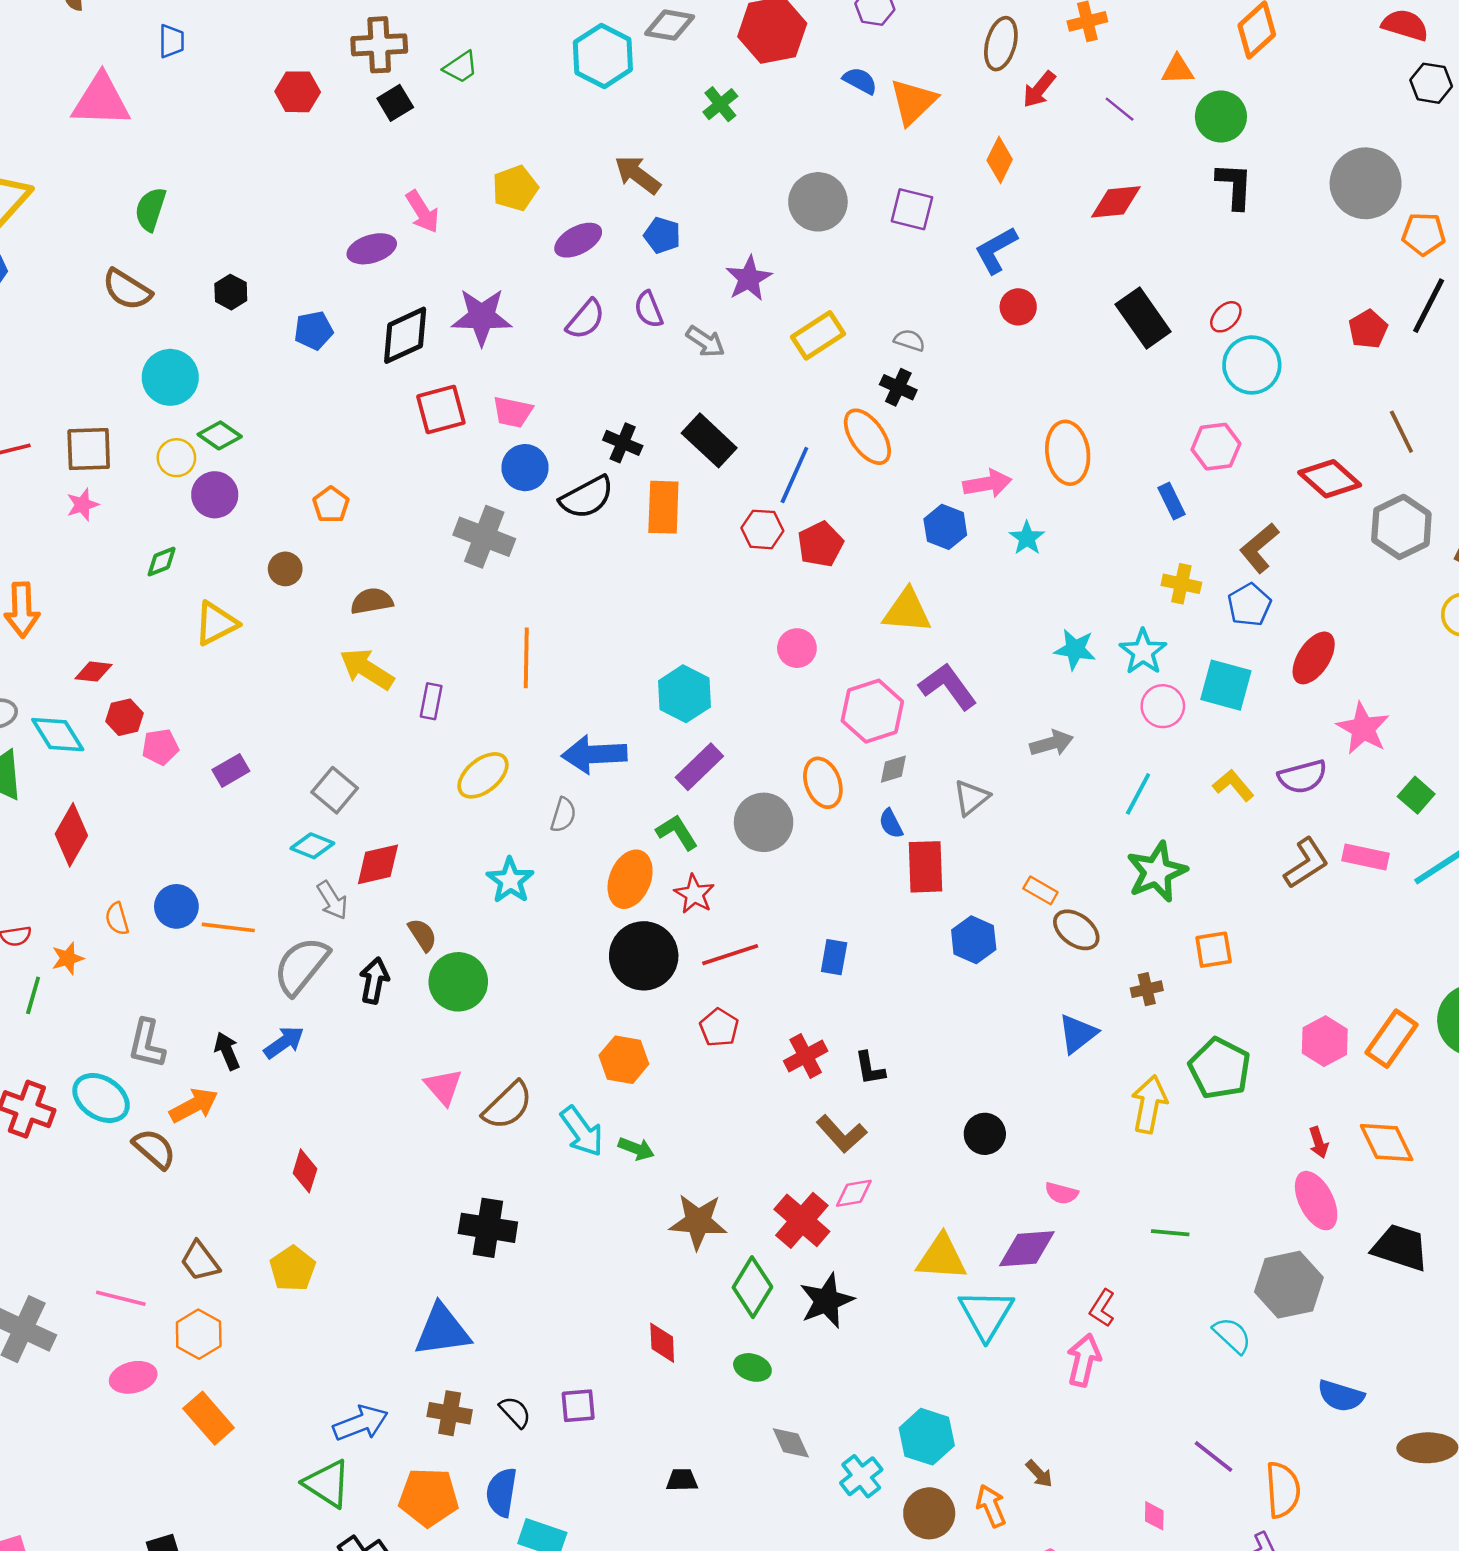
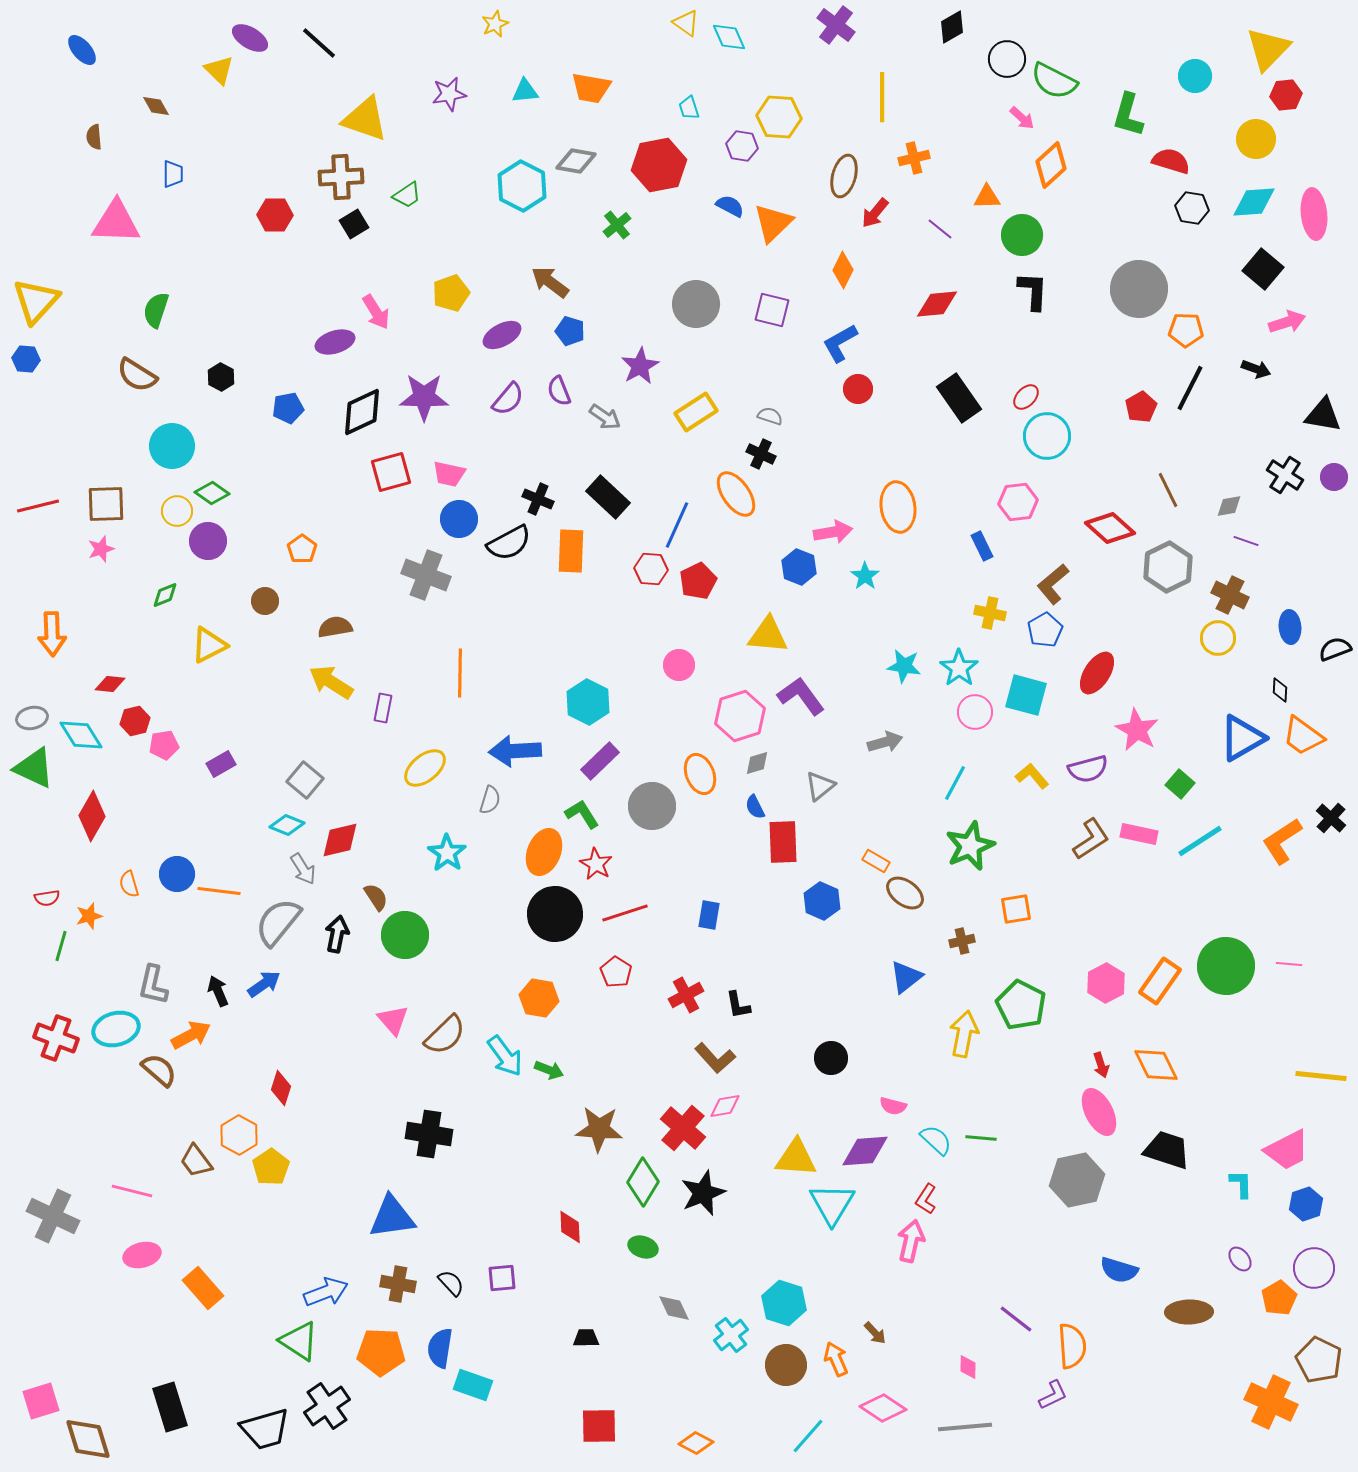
cyan ellipse: (101, 1098) -> (116, 1029), turned -48
orange hexagon: (199, 1334) -> (239, 1135), moved
cyan semicircle: (1232, 1335) -> (936, 1140), moved

